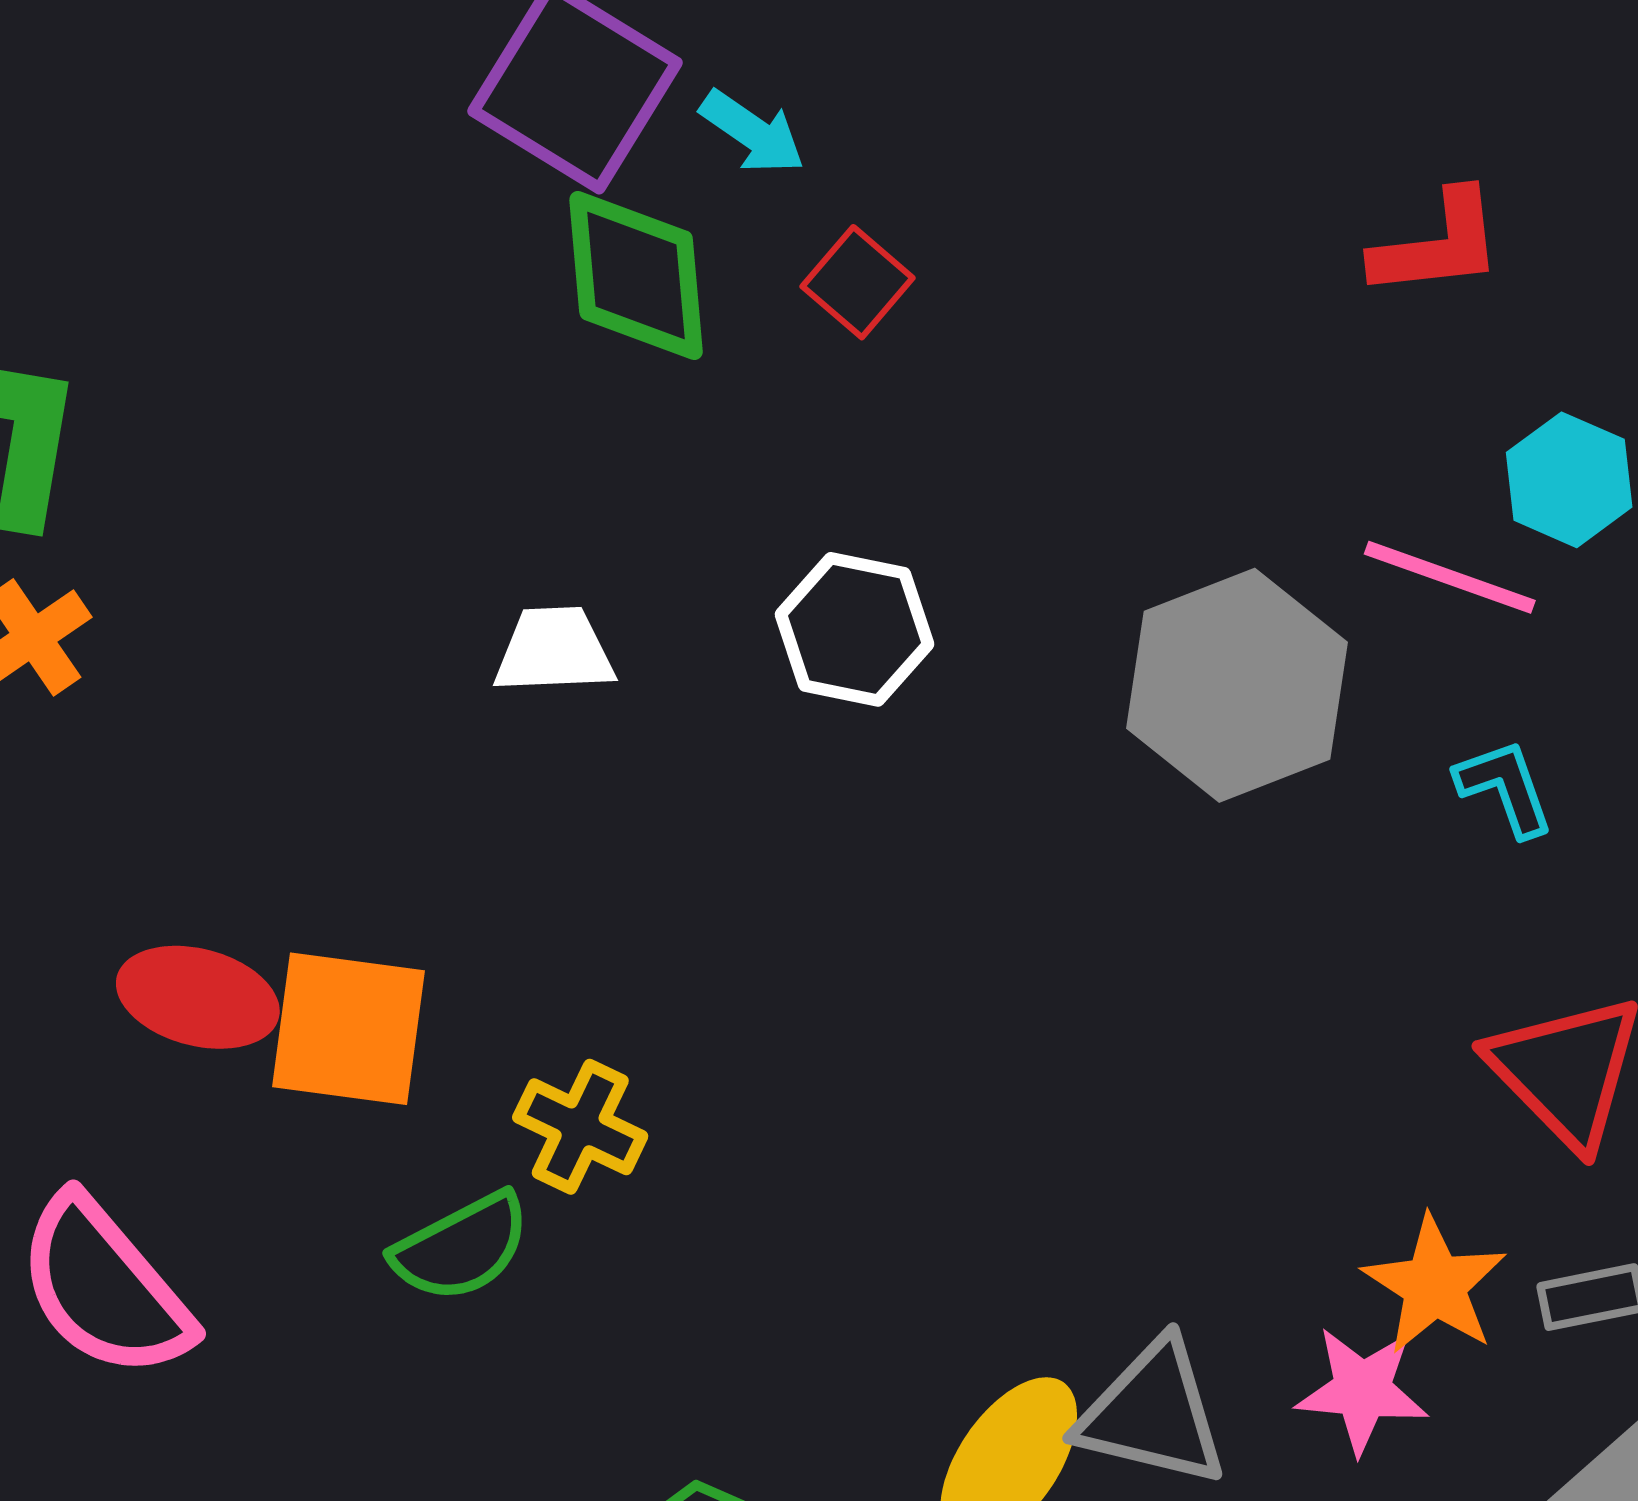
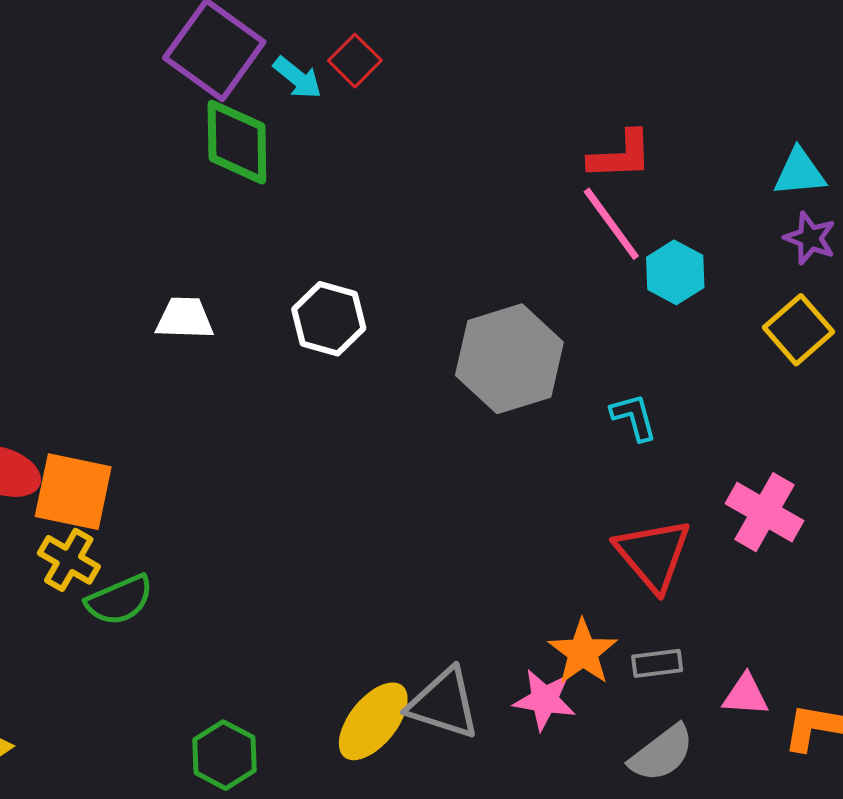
red square: (858, 282) -> (355, 61), moved
pink line: (1450, 577) -> (611, 224), moved, turned 30
yellow cross: (580, 1127) -> (69, 560), moved

